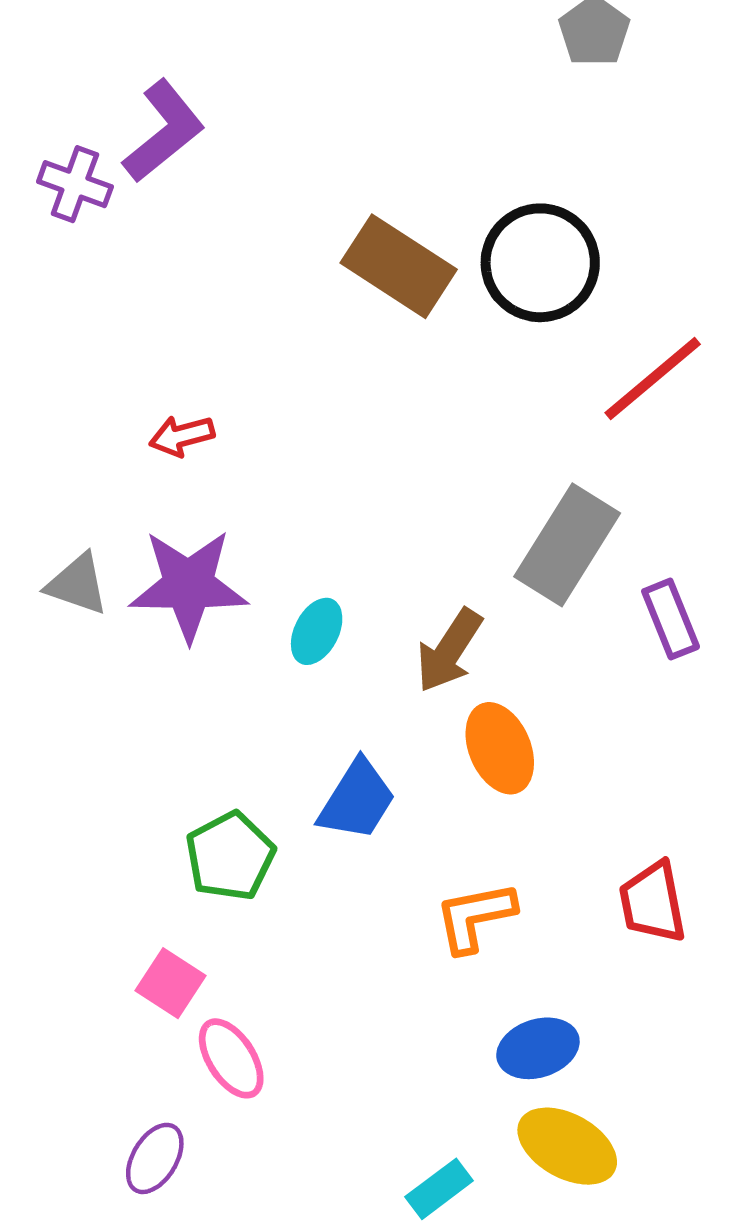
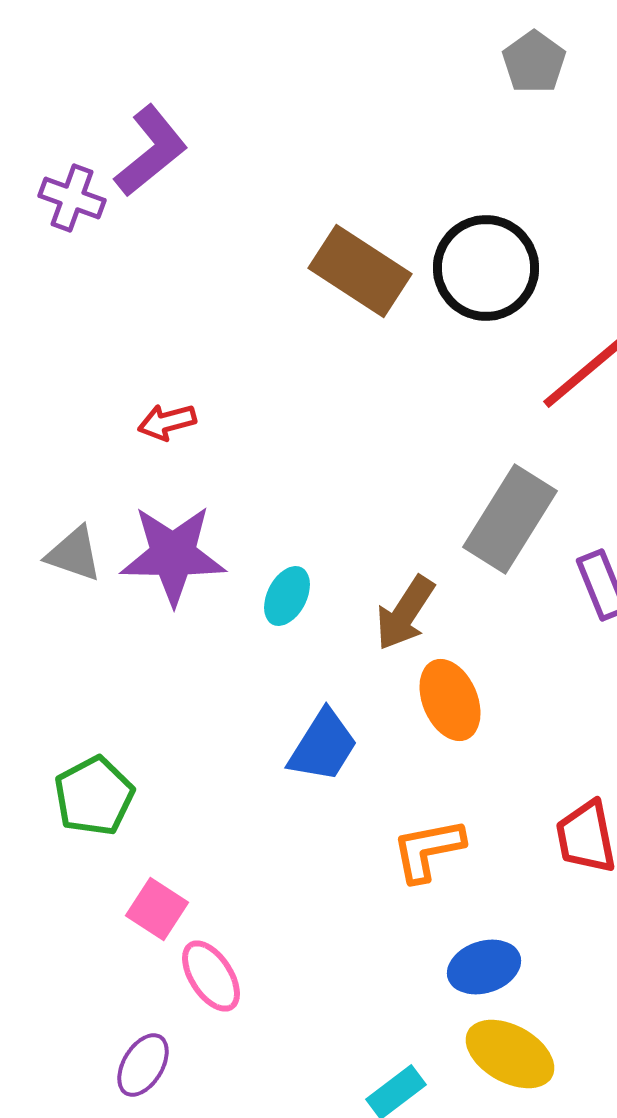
green pentagon: (230, 856) -> (94, 796), moved

